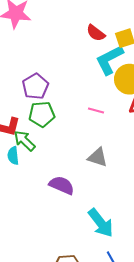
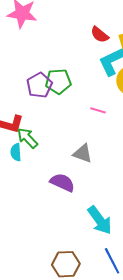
green pentagon: (42, 114) -> (58, 81), moved
gray triangle: (98, 157) -> (83, 153), moved

